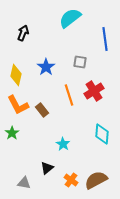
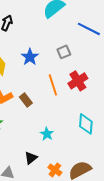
blue line: (105, 39) -> (89, 29), turned -55
gray square: (80, 62) -> (64, 52), turned -32

